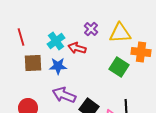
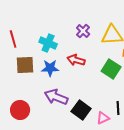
cyan cross: (56, 41) -> (48, 43), turned -30
red arrow: (77, 48) -> (76, 60), moved

